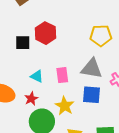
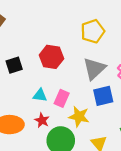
red hexagon: (45, 33) -> (51, 57), moved
gray triangle: (92, 69) -> (94, 69), turned -35
pink rectangle: (62, 75) -> (62, 98), moved, turned 49

